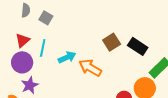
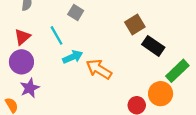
gray square: (46, 18) -> (76, 13), moved
brown square: (112, 42) -> (135, 25), moved
cyan line: (43, 48) -> (57, 35), moved, turned -42

